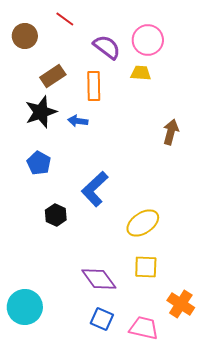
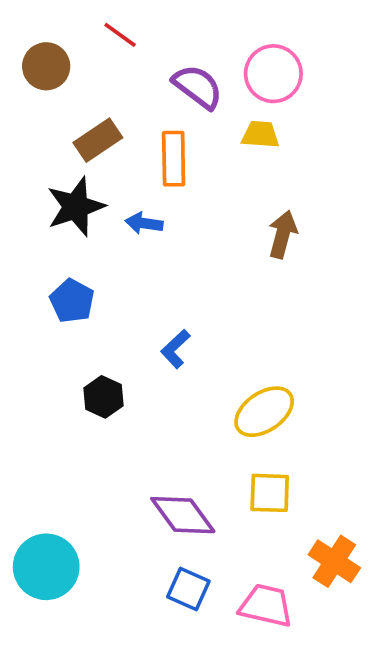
brown arrow: (171, 132) -> (283, 234), moved
blue L-shape: (95, 189) -> (175, 349), size x0.6

